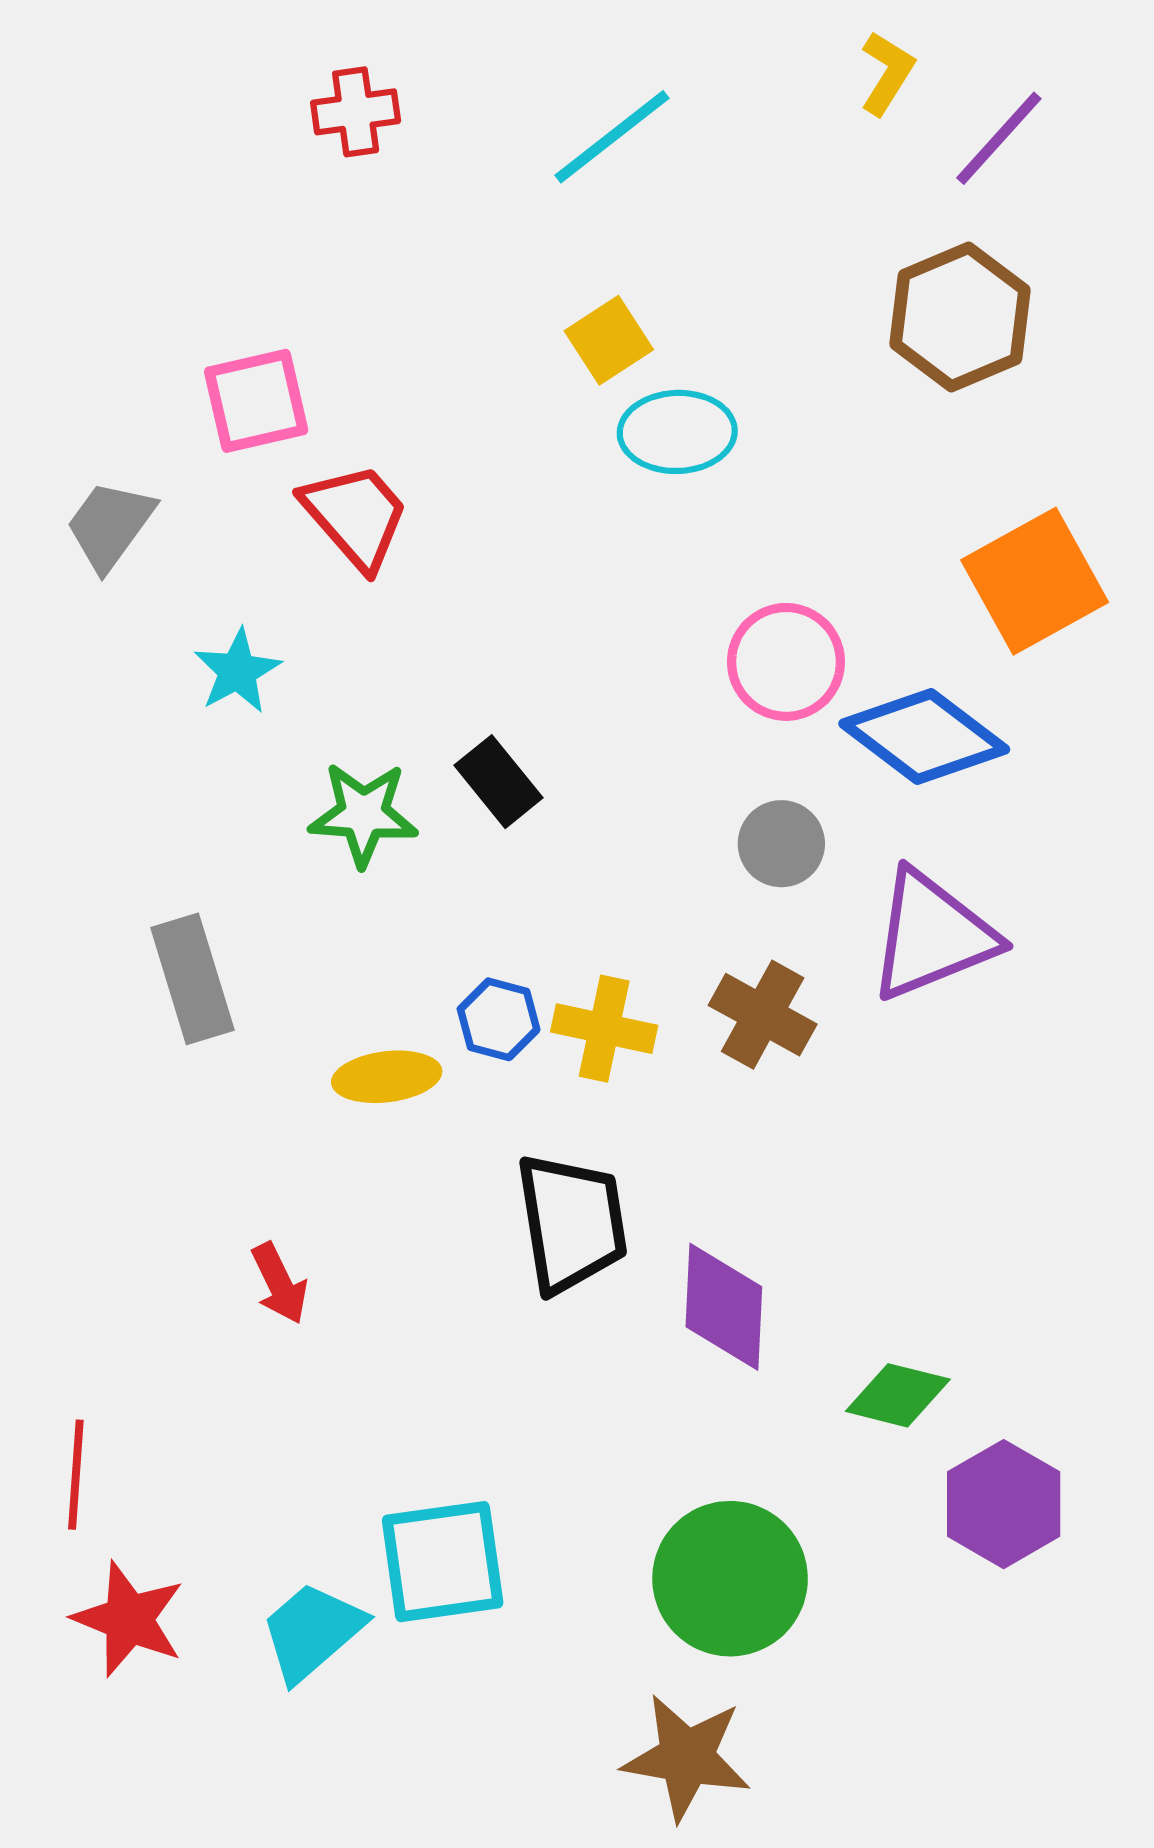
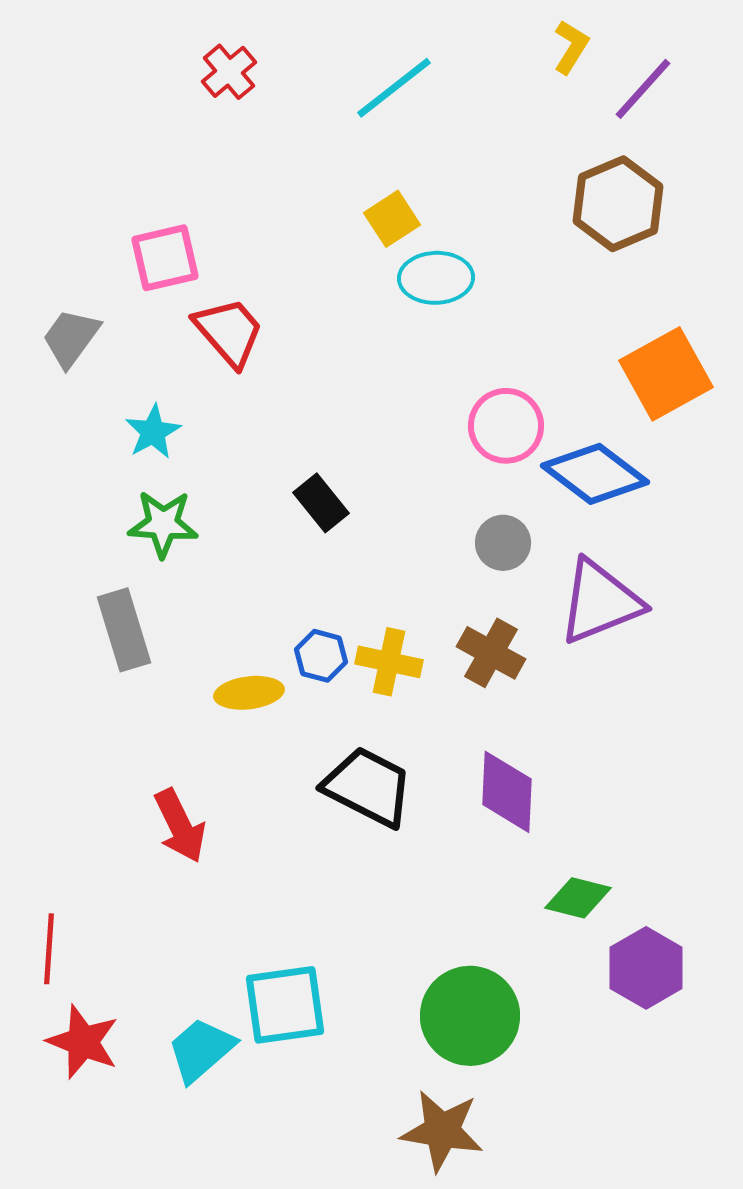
red cross: (356, 112) -> (229, 72), turned -32
green star: (363, 814) -> (163, 524), moved
black trapezoid: (572, 1223) -> (368, 787), turned -54
red arrow: (279, 1283) -> (180, 826), size x1.4
purple diamond: (724, 1307) -> (507, 792), moved

